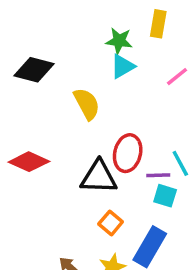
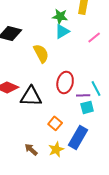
black triangle: (99, 177) -> (31, 96), moved
cyan square: (165, 196) -> (87, 107), turned -32

